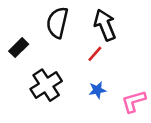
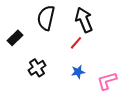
black cross: (46, 85) -> (37, 68), size x0.7

